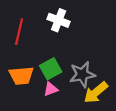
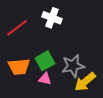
red line: (19, 32) -> (17, 28), turned 40
pink triangle: (51, 89) -> (45, 79), turned 32

